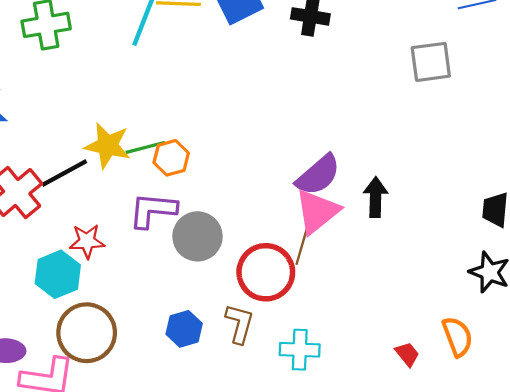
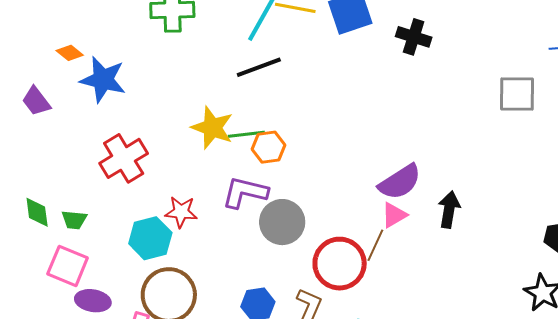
black line: (64, 173) -> (259, 67), moved
pink triangle: (317, 212) -> (394, 215), size x0.6

